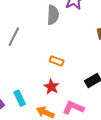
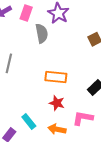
orange rectangle: (57, 61) -> (56, 77), size x1.5

